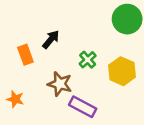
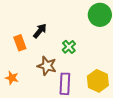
yellow hexagon: (122, 71) -> (98, 81), moved
purple rectangle: (83, 107) -> (65, 84), turned 65

